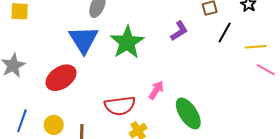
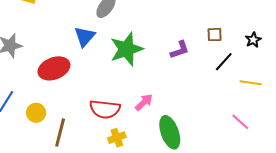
blue triangle: (84, 40) -> (85, 37), size x0.7
pink line: (266, 70) -> (240, 122), moved

